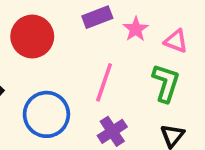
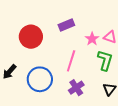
pink star: (136, 29) -> (92, 39), moved

